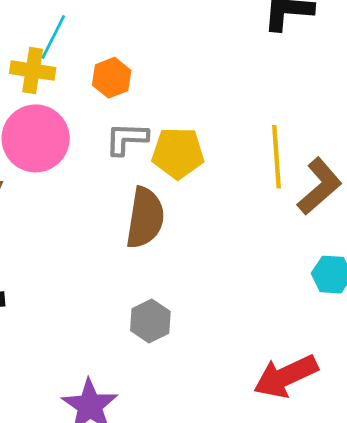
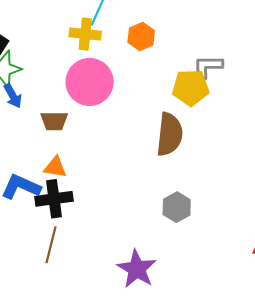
gray L-shape: (127, 139) -> (208, 67), moved

